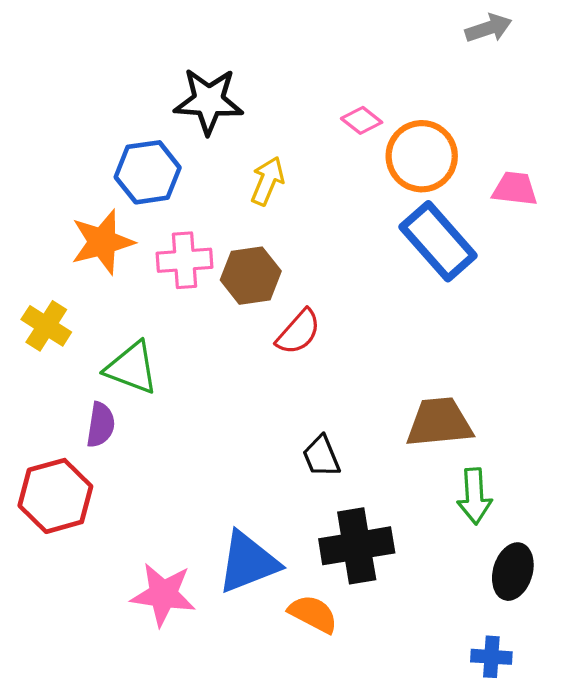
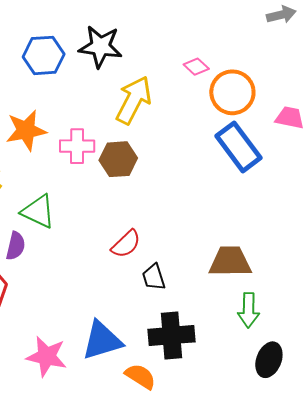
blue hexagon: (148, 172) -> (44, 55), moved
yellow arrow: (267, 181) -> (134, 100), size x1.6
red semicircle: (298, 332) -> (126, 244), moved

